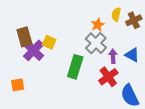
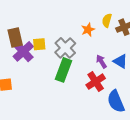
yellow square: (49, 42) -> (39, 44), turned -32
gray cross: (96, 43) -> (65, 48), moved
purple arrow: (113, 56) -> (101, 61), turned -32

